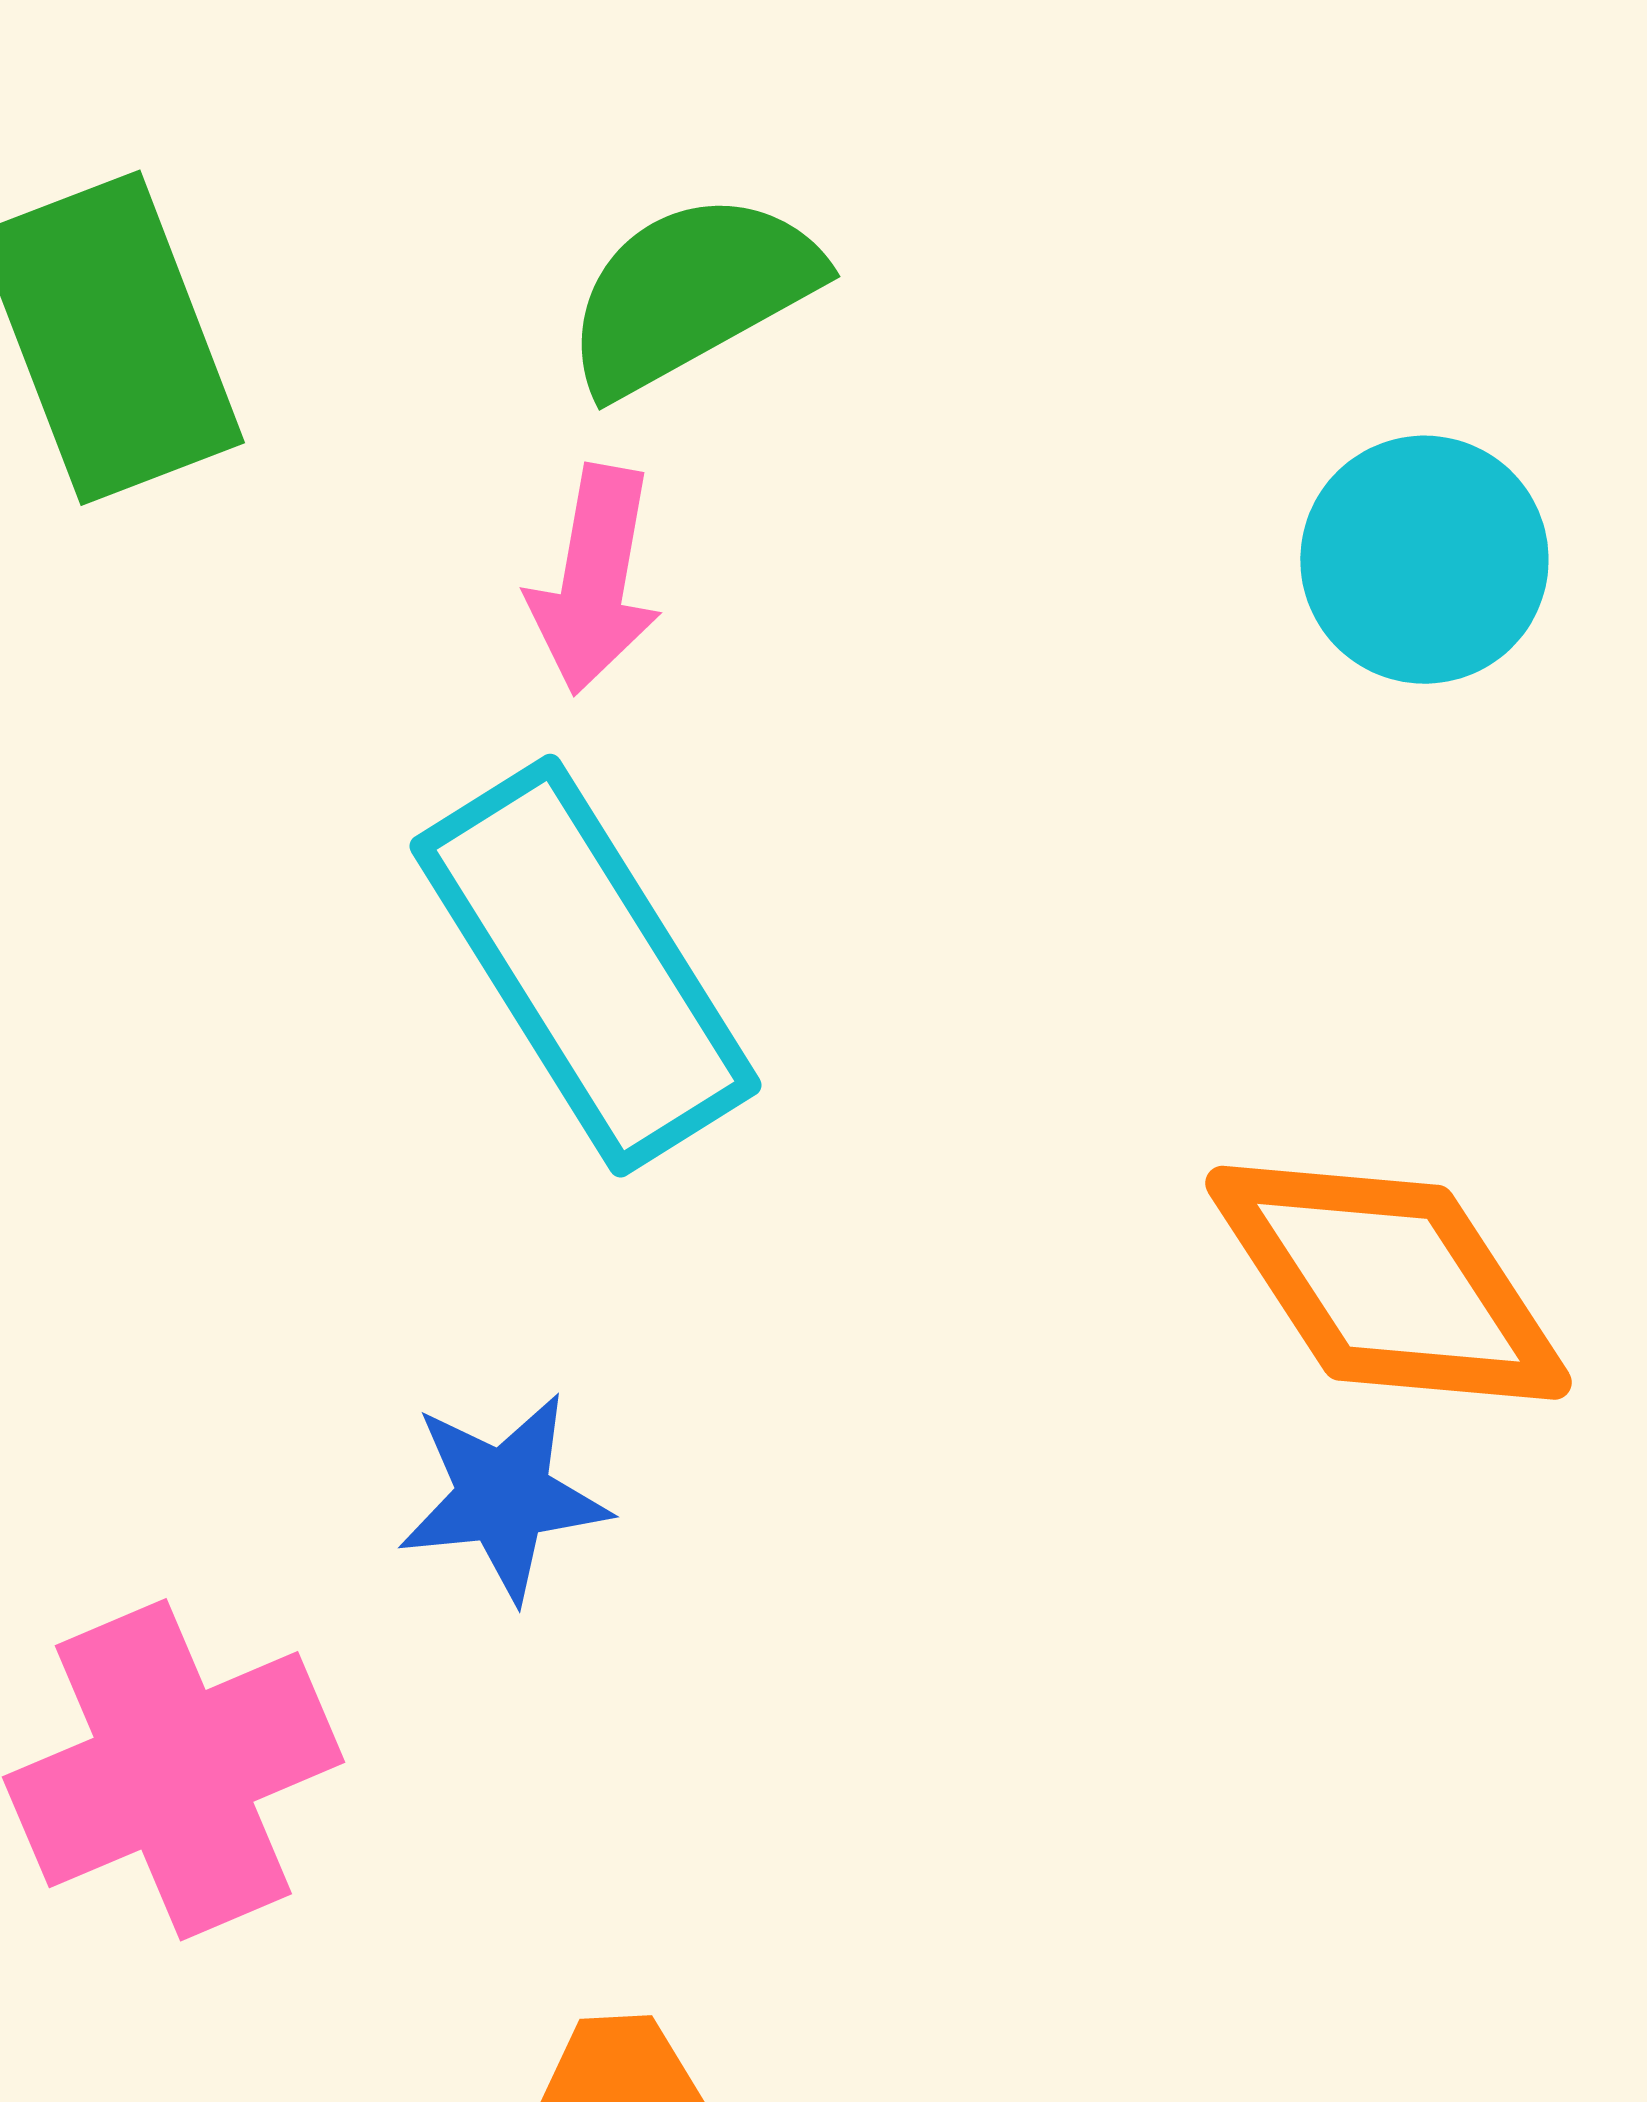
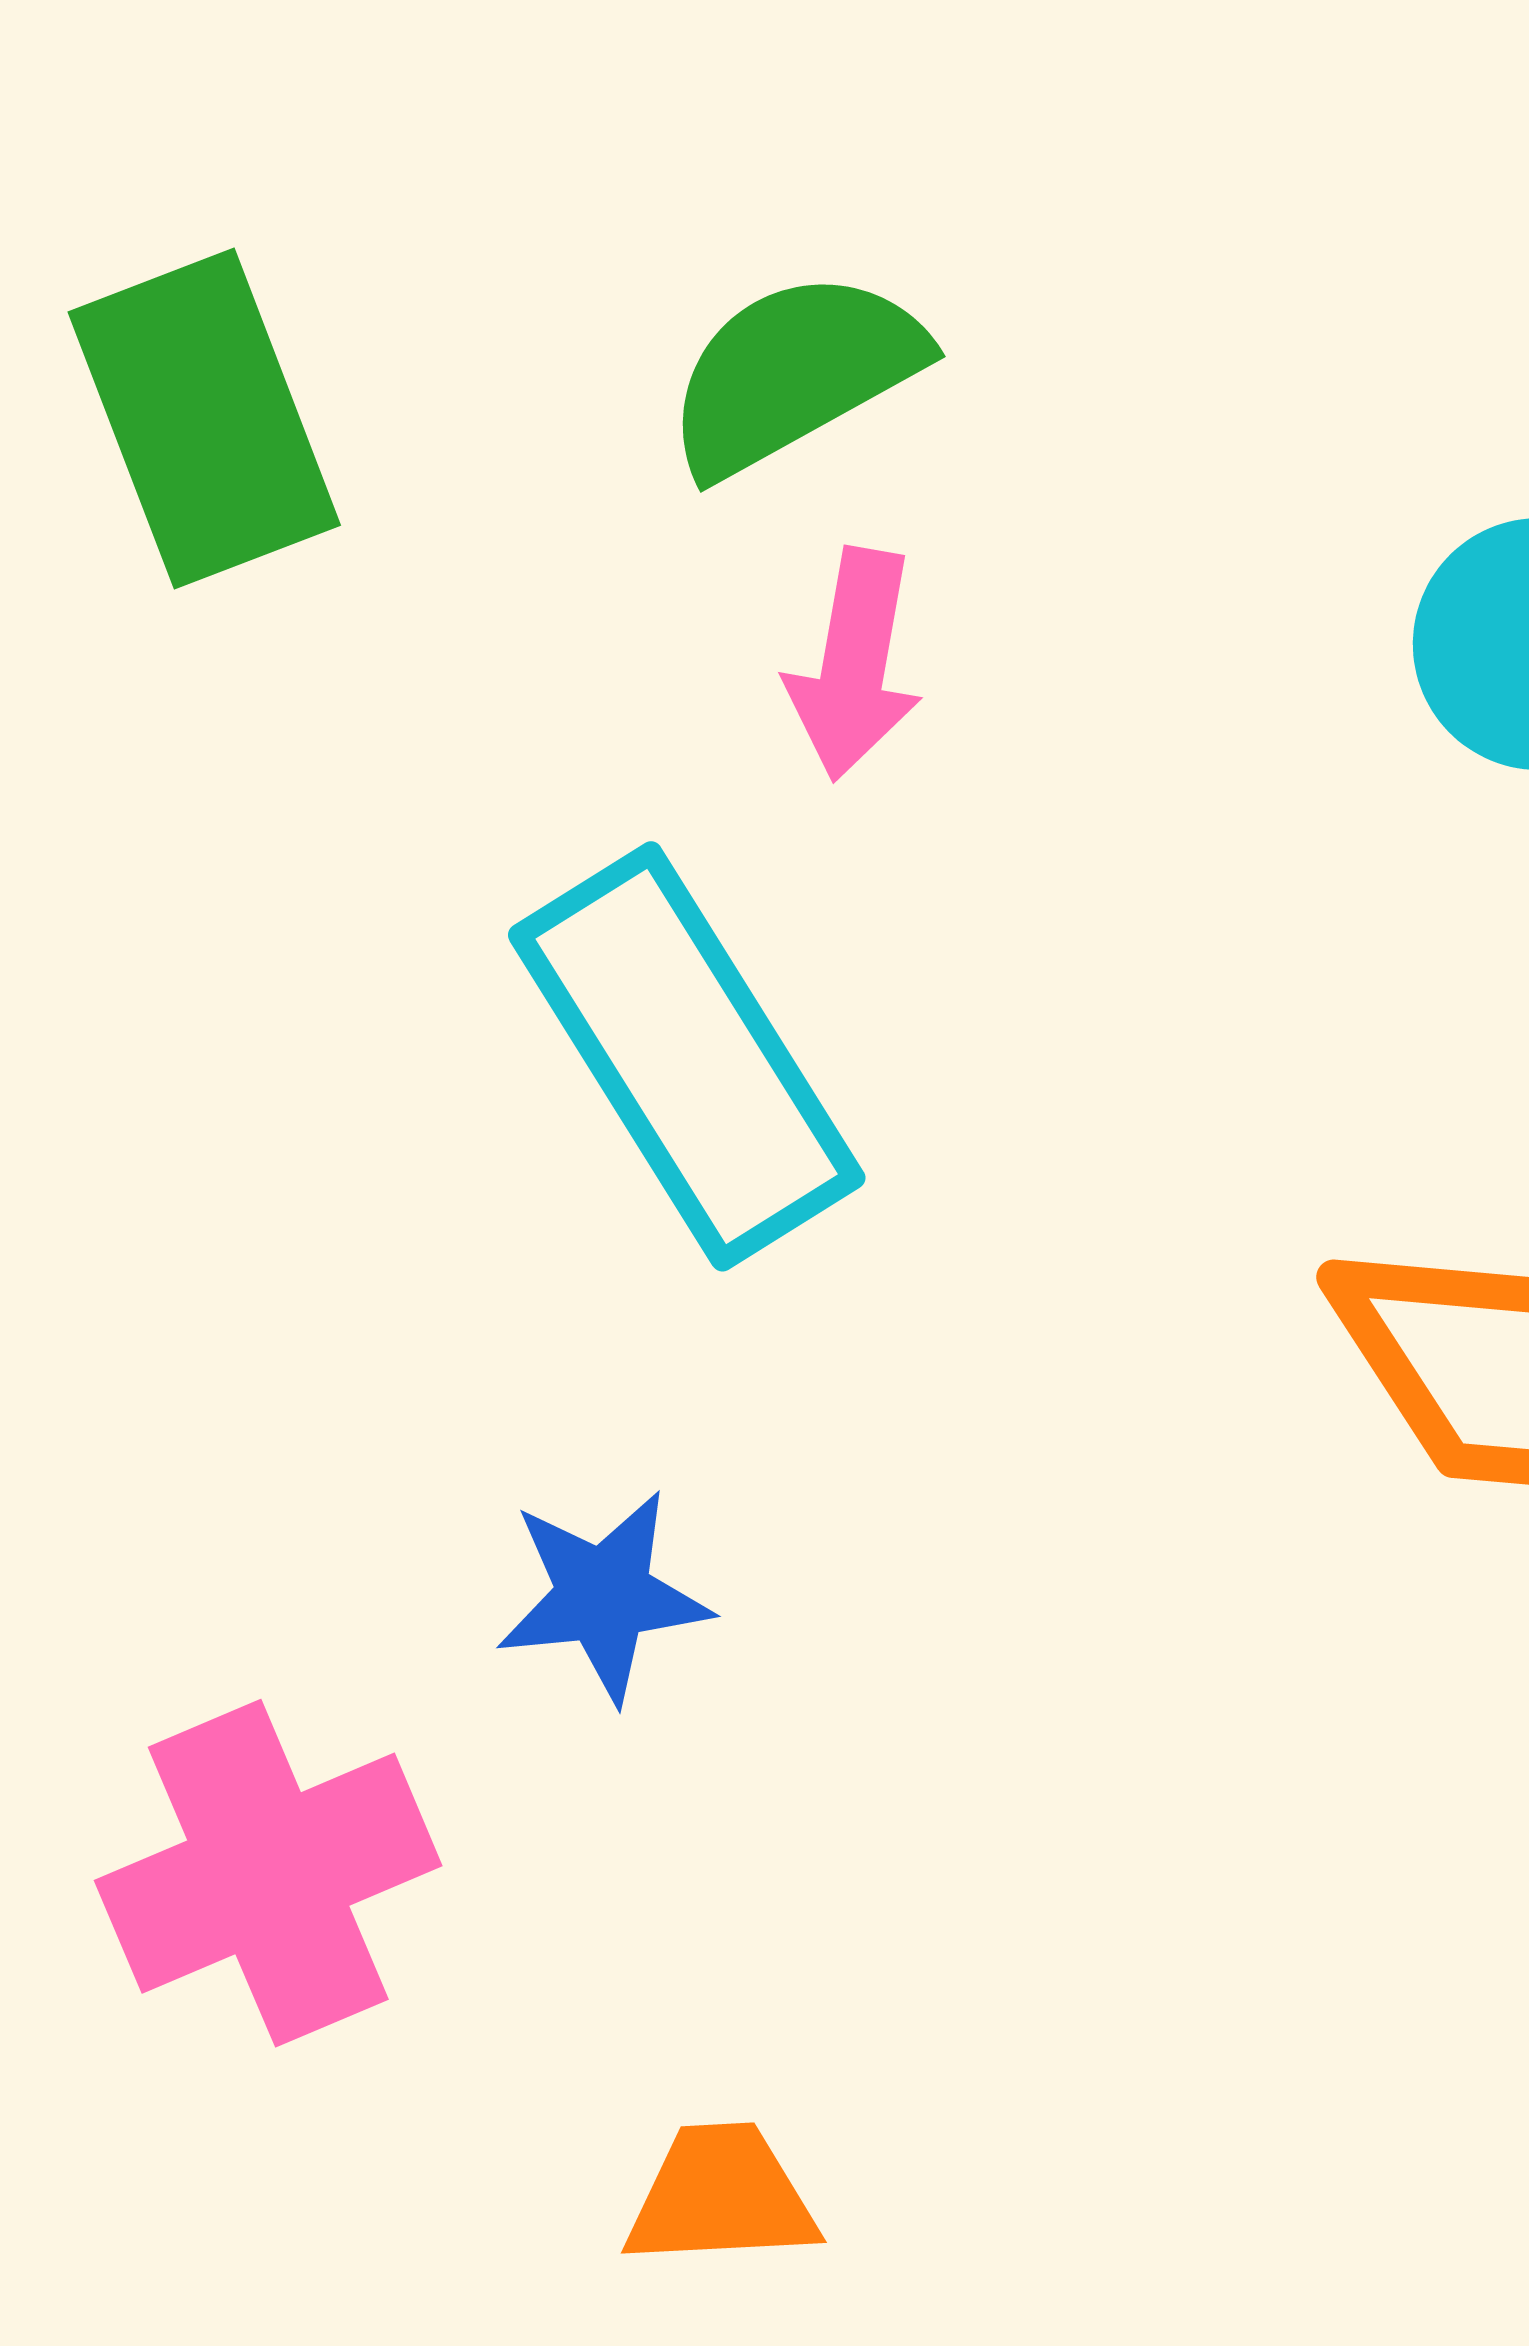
pink arrow: (594, 580) -> (854, 664), moved

